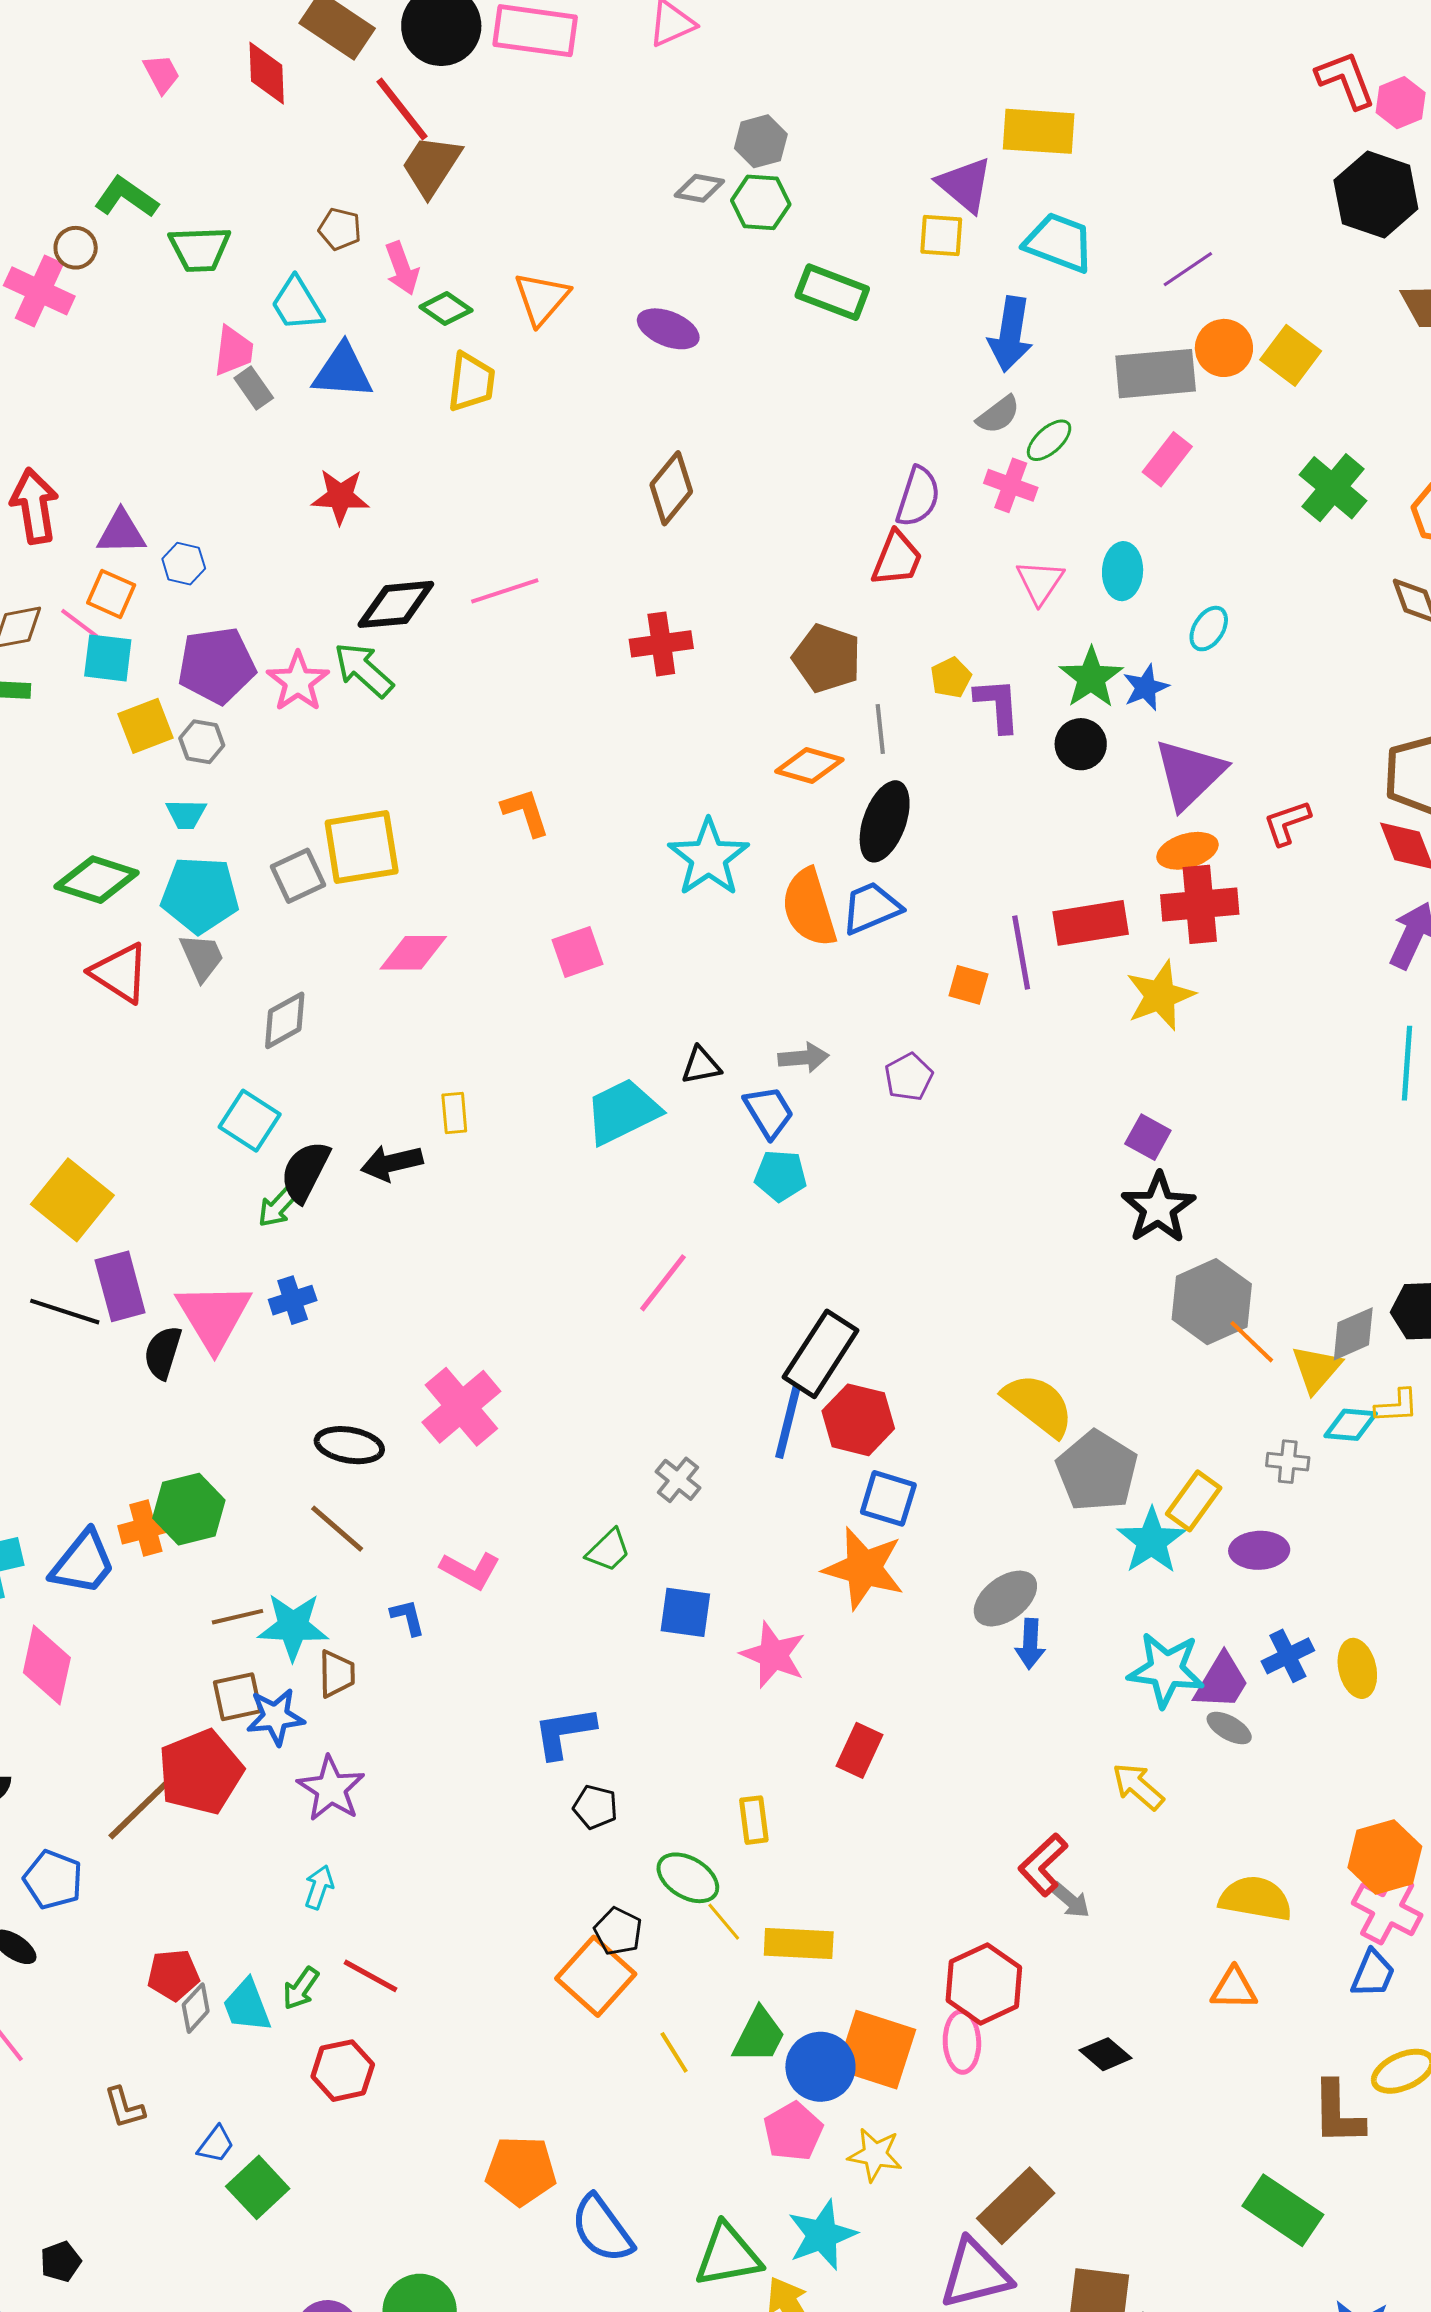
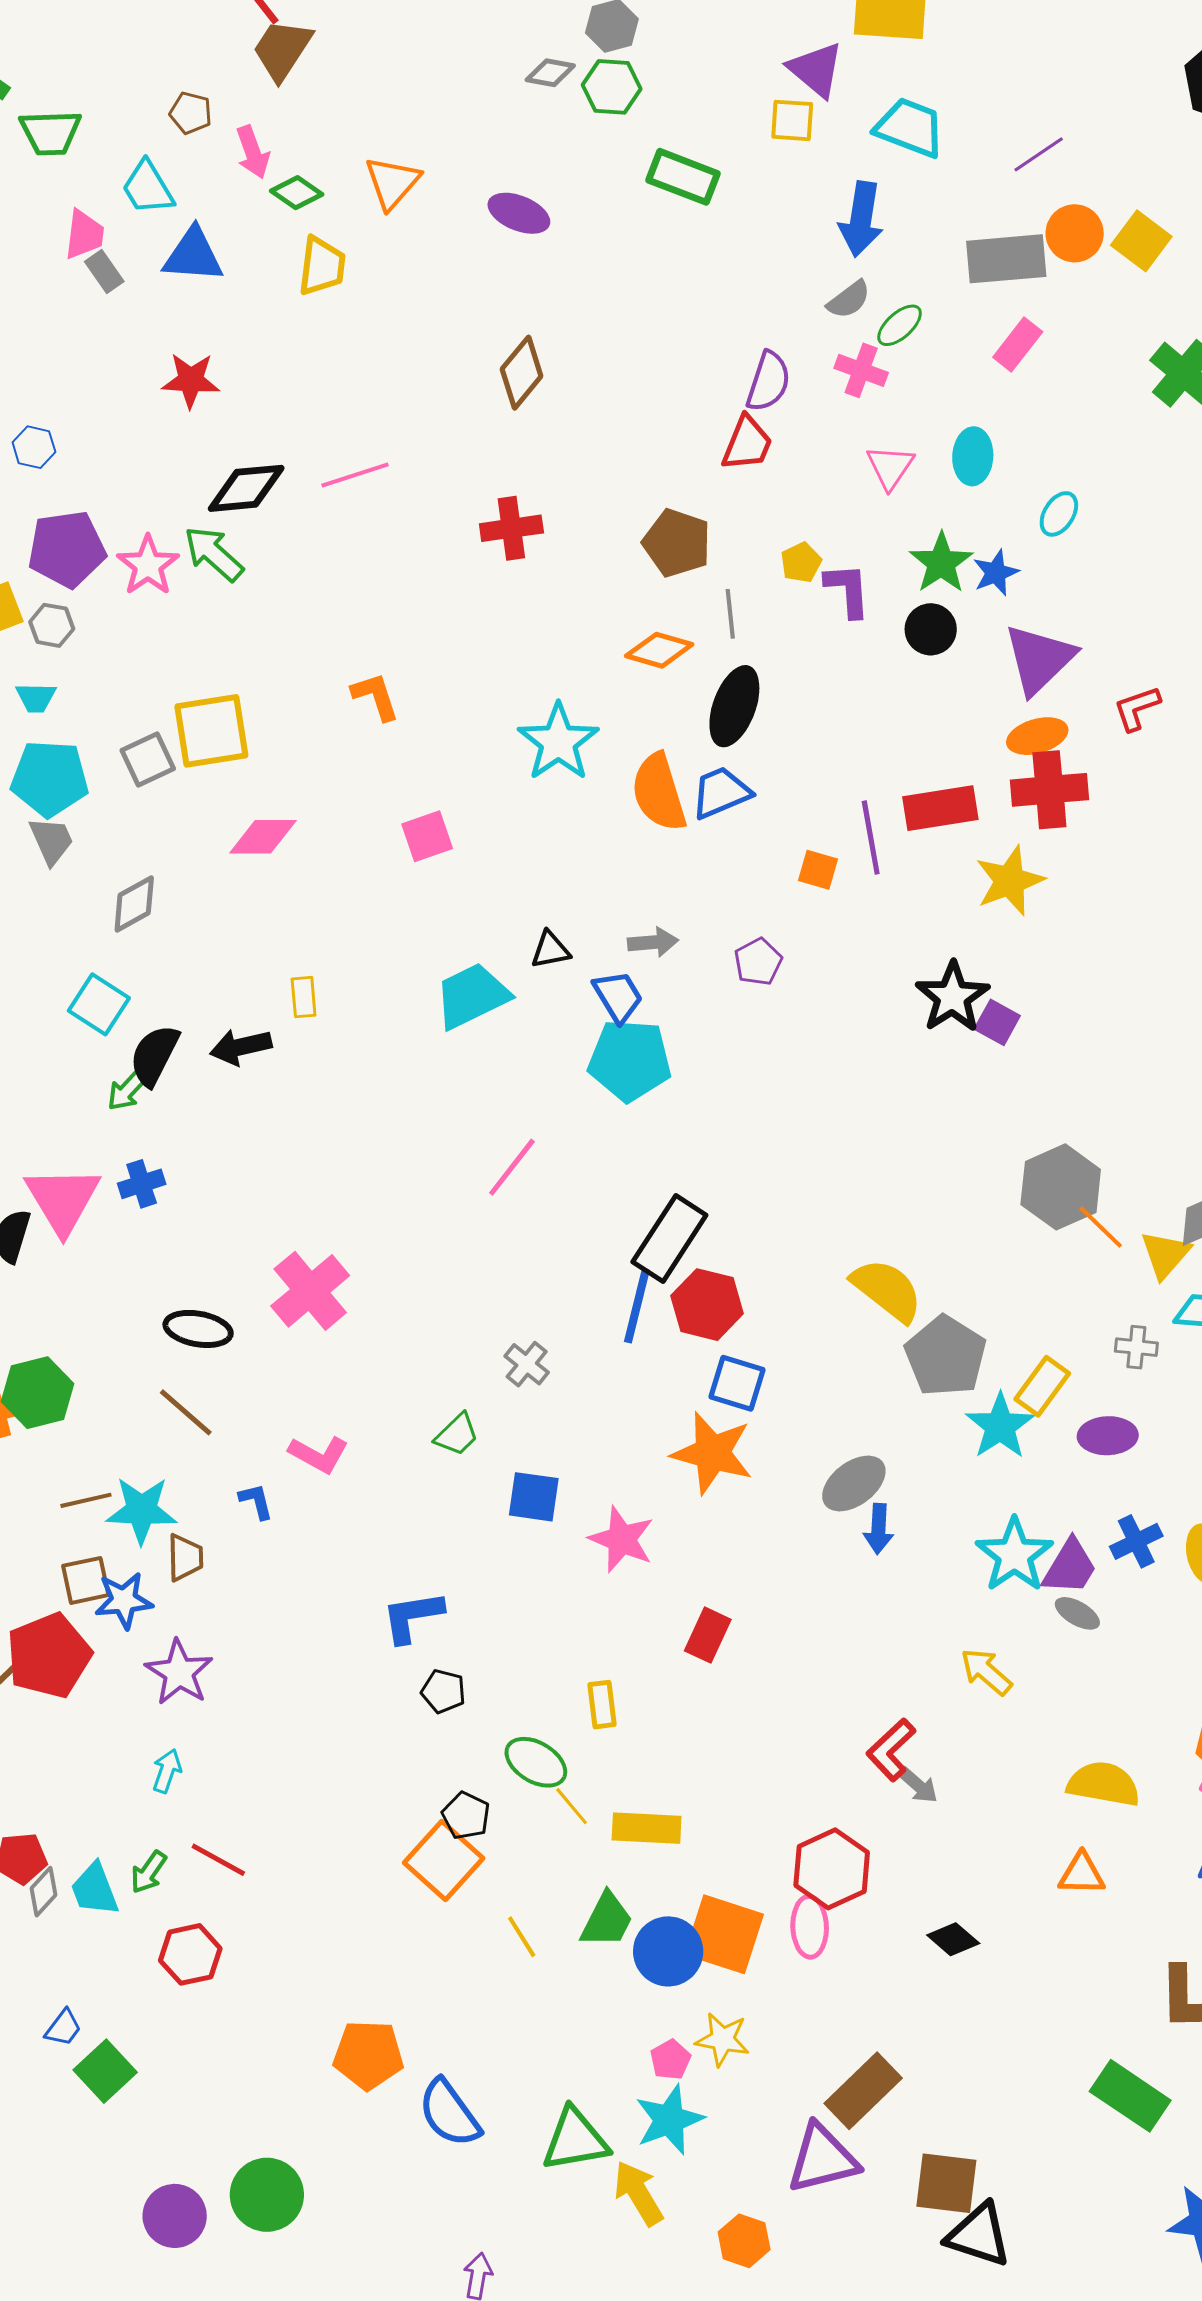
cyan pentagon: (781, 1176) -> (630, 1060), size x1.6
black star: (1158, 1208) -> (952, 997), moved
cyan star: (1166, 1670) -> (1014, 1555), turned 30
pink pentagon: (793, 2131) -> (670, 2060), moved, size x0.7

